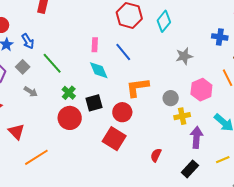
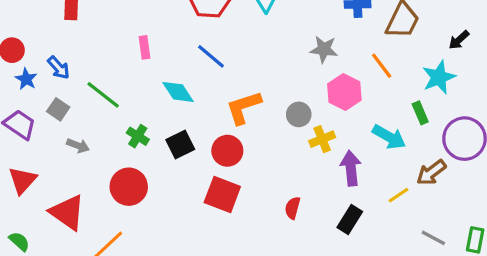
pink rectangle: (95, 45) -> (144, 47), moved
gray star: (184, 56) -> (324, 49), moved, turned 30
red circle: (70, 118) -> (129, 187), moved
red triangle: (16, 132) -> (67, 212), size x1.4

